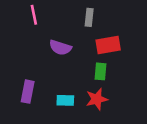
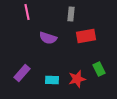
green rectangle: (101, 71) -> (99, 69), moved, turned -32
purple rectangle: (28, 92) -> (22, 73), turned 30

